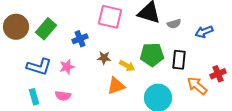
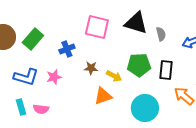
gray semicircle: (174, 24) -> (161, 34), turned -88
pink semicircle: (63, 96) -> (41, 109), moved

